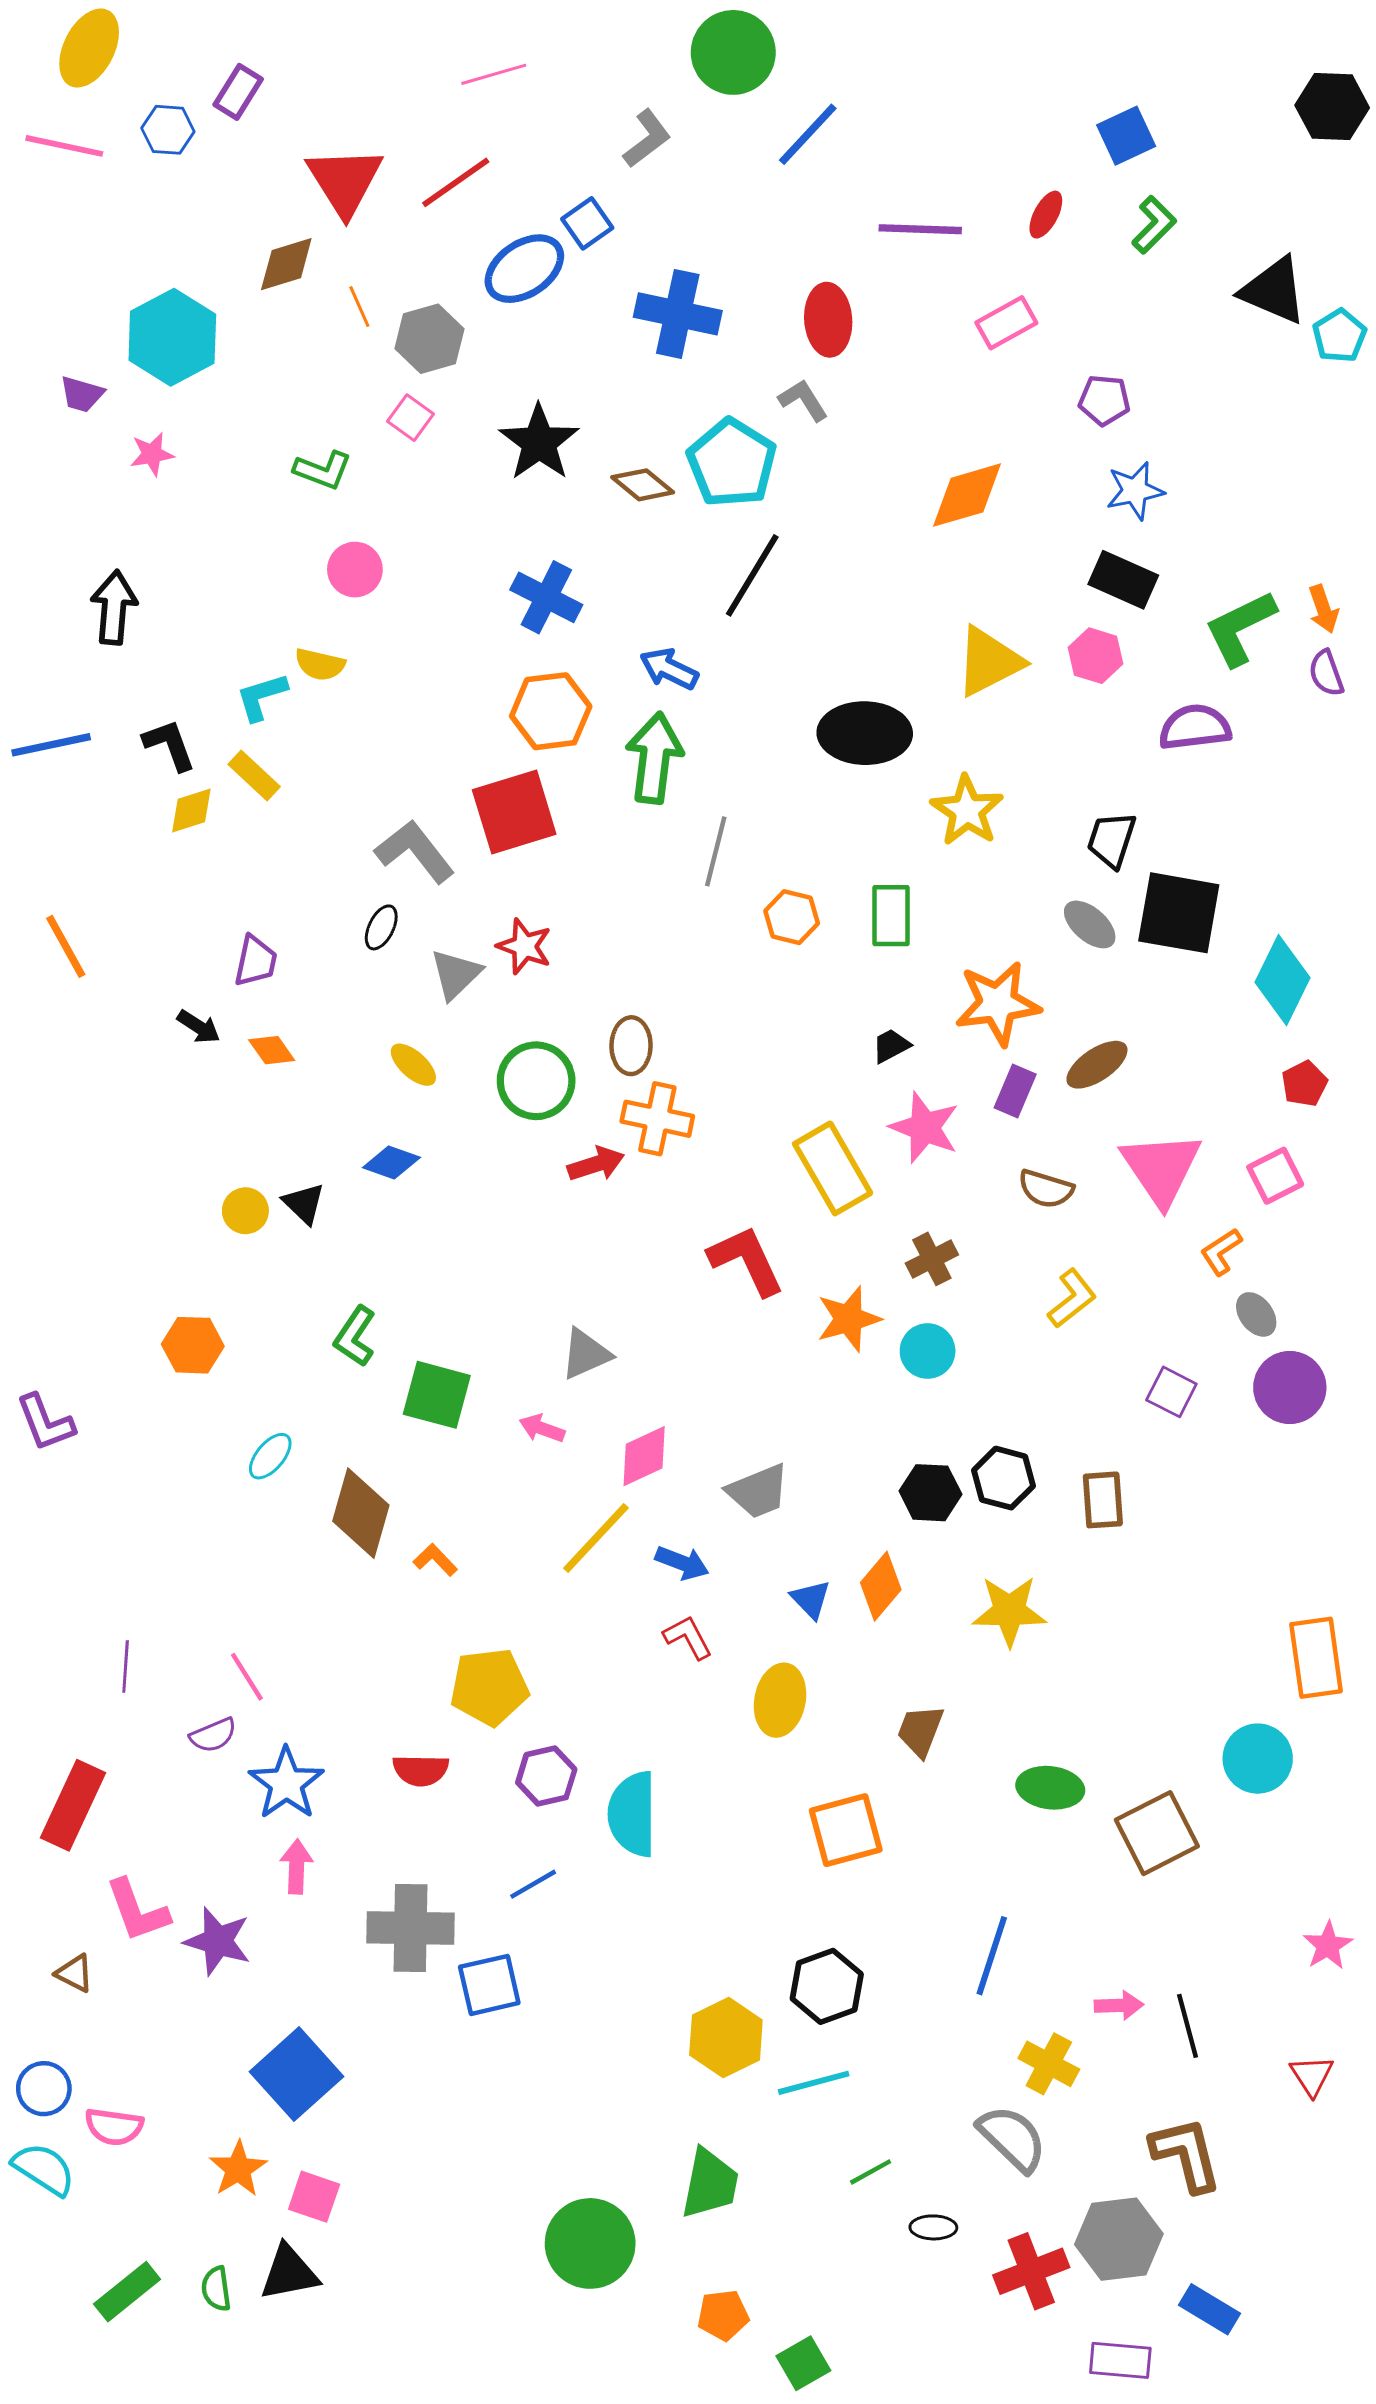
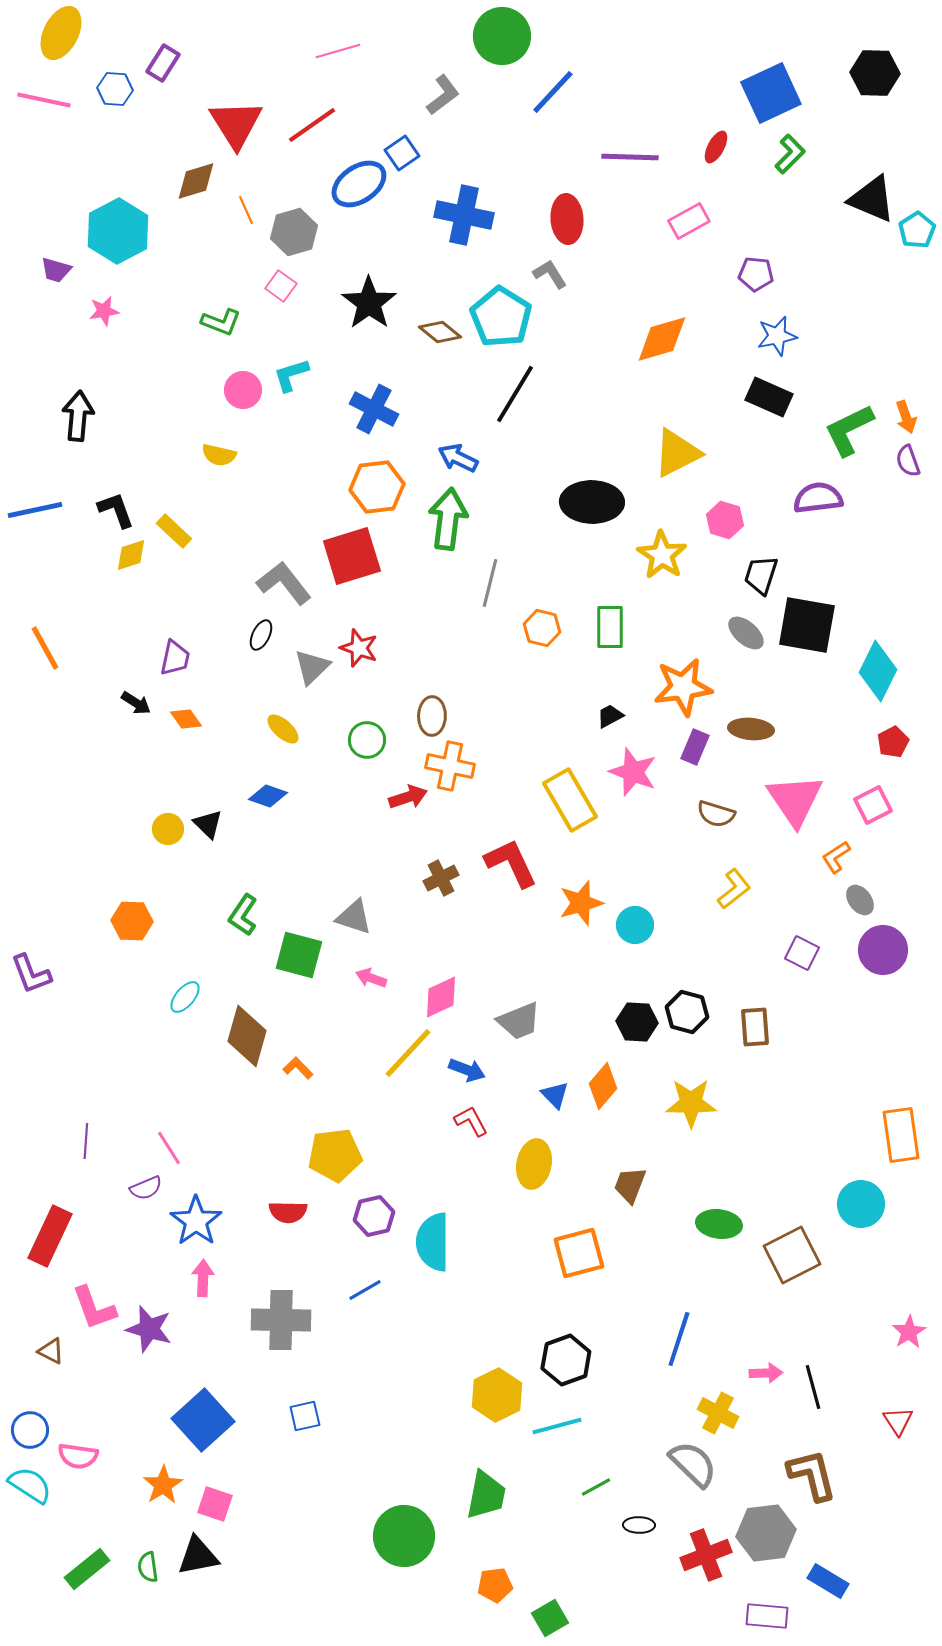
black hexagon: (1332, 106) -> (875, 73), moved
blue square: (1126, 136) -> (771, 93), size x1.5
pink hexagon: (1096, 656) -> (725, 520), moved
cyan L-shape: (261, 697) -> (291, 375), moved
brown ellipse: (1097, 1065) -> (751, 729), turned 39
green circle: (536, 1081) -> (367, 740), size x0.7
brown cross: (932, 1259) -> (441, 878), moved
gray triangle: (586, 1354) -> (354, 917), moved, turned 42
blue square: (489, 1985) -> (305, 1416), moved, size x0.7

